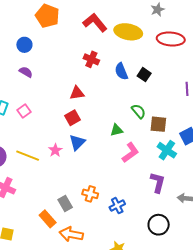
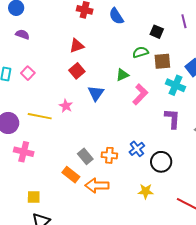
black square: (144, 75) -> (157, 32), moved
green semicircle: (139, 111) -> (140, 52), turned -56
blue triangle: (77, 142) -> (96, 93), moved
orange cross: (90, 194) -> (109, 155), moved
black circle: (159, 225) -> (161, 162), moved

